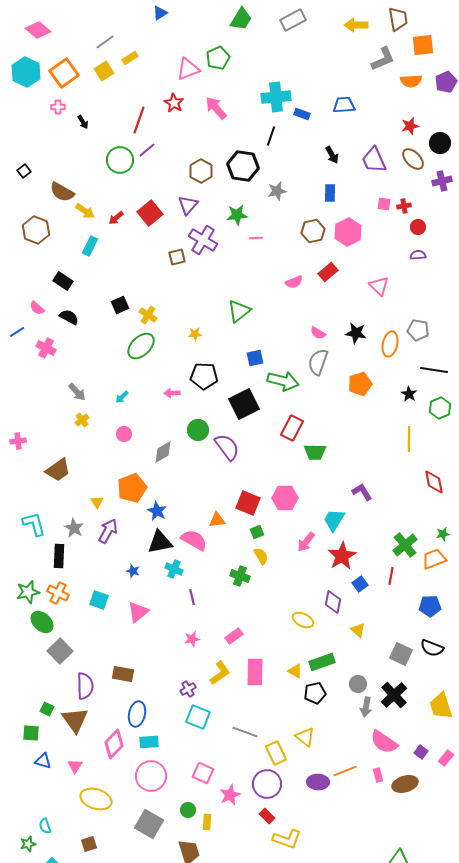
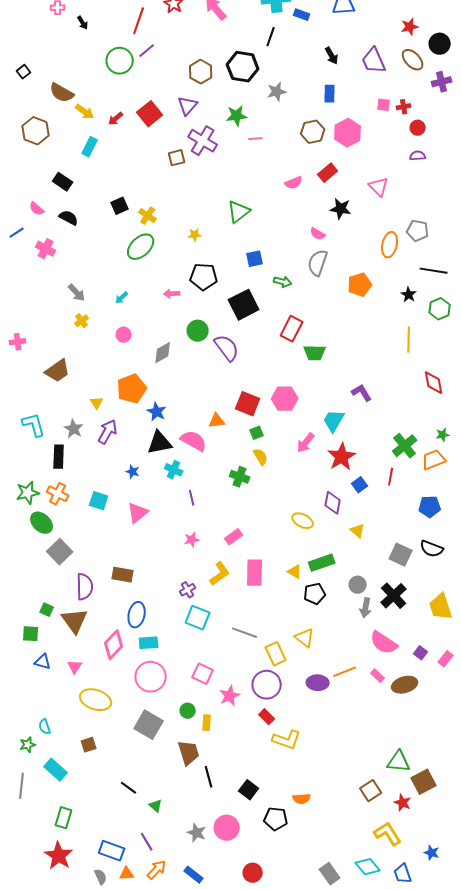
black star: (356, 333) -> (341, 209), moved
green arrow: (283, 381) -> (283, 282), size x0.6
pink rectangle: (378, 775) -> (378, 676), turned -32

